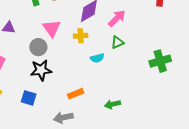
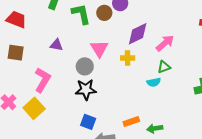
cyan semicircle: (97, 58) -> (154, 82), moved
orange rectangle: (76, 94) -> (131, 122), moved
blue square: (29, 98) -> (88, 122), moved

